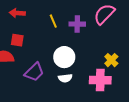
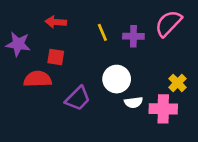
white semicircle: (65, 78) -> (133, 102), moved

